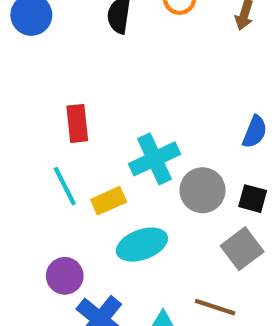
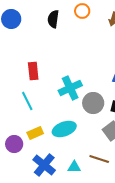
yellow rectangle: (109, 201) -> (35, 133), moved
purple circle: (65, 276) -> (14, 144), moved

